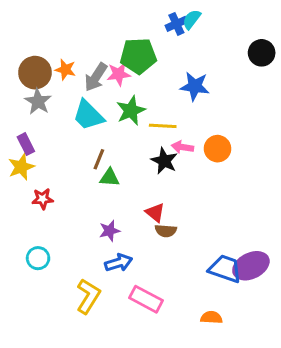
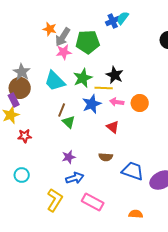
orange star: (65, 70) -> (50, 29), moved
brown circle: (35, 73) -> (20, 88), moved
pink star: (119, 74) -> (64, 52), moved
gray arrow: (96, 77) -> (63, 37), moved
blue star: (195, 86) -> (92, 104), moved, turned -30
black star: (164, 161) -> (115, 75), moved
green triangle: (110, 178) -> (69, 122), turned 40
red triangle: (155, 213) -> (113, 127), moved
blue trapezoid: (225, 269) -> (133, 171), moved

